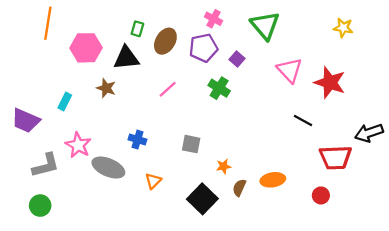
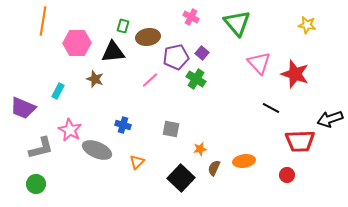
brown ellipse: (165, 41) -> (148, 37), turned 50
purple pentagon: (203, 48) -> (176, 57), moved
purple square: (237, 59) -> (202, 53), moved

